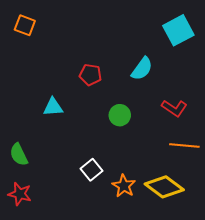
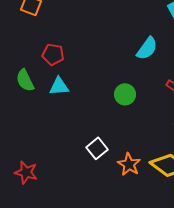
red pentagon: (90, 75) -> (53, 54), moved
green semicircle: (19, 155) -> (25, 80), moved

